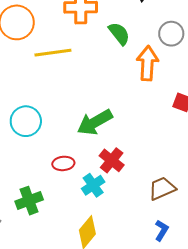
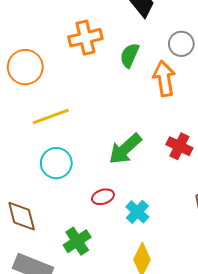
green semicircle: (119, 34) -> (130, 55), turned -105
yellow line: (53, 53) -> (51, 117), moved
red cross: (112, 160) -> (179, 146), moved

